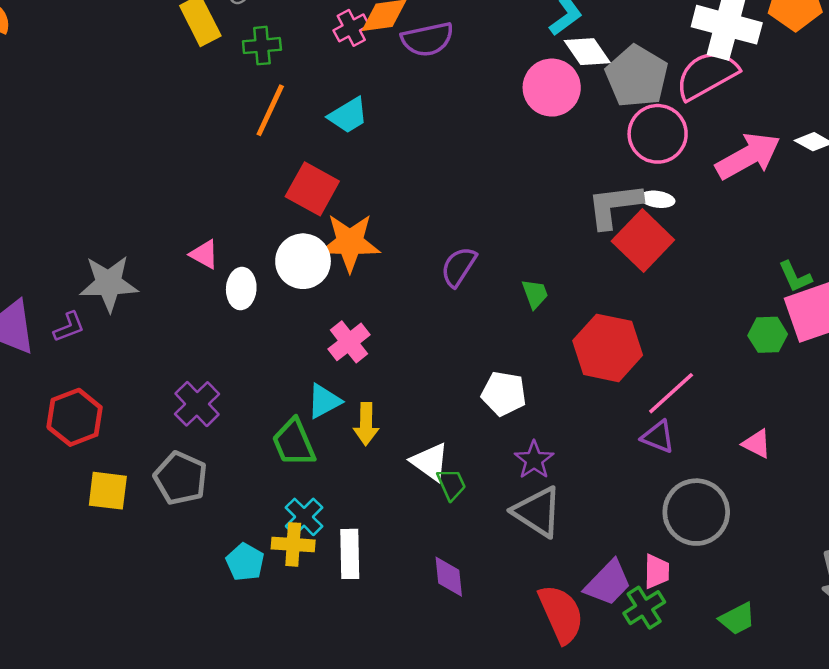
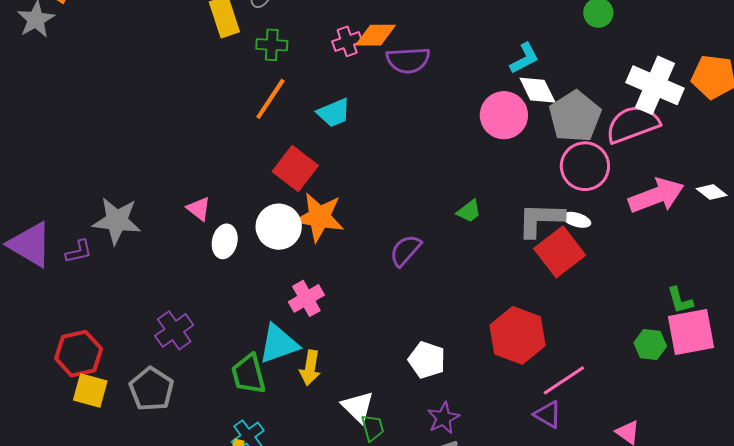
green trapezoid: (535, 294) -> (469, 211), moved, turned 64
cyan triangle: (324, 401) -> (279, 344), size x1.4
red hexagon: (75, 417) -> (79, 354), moved

